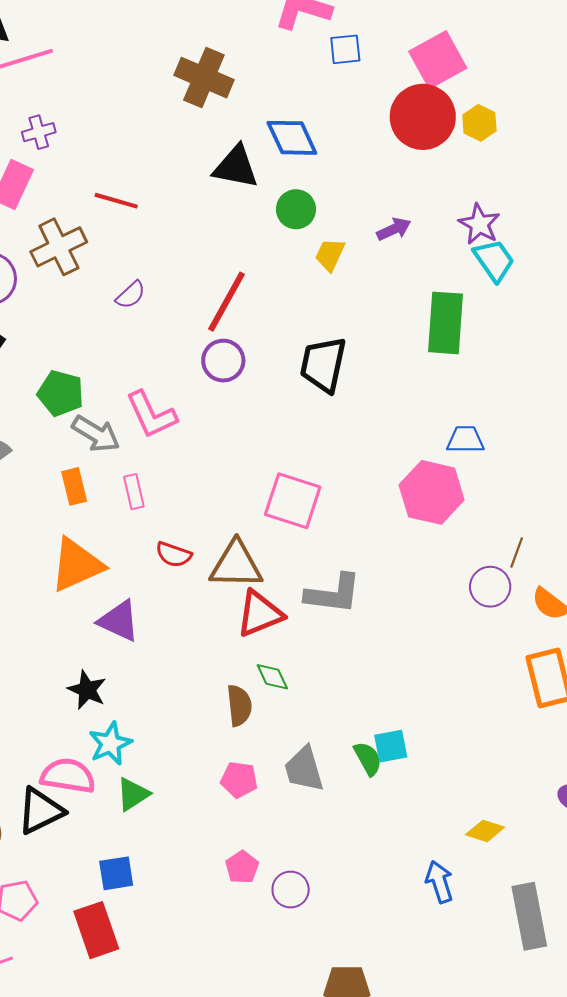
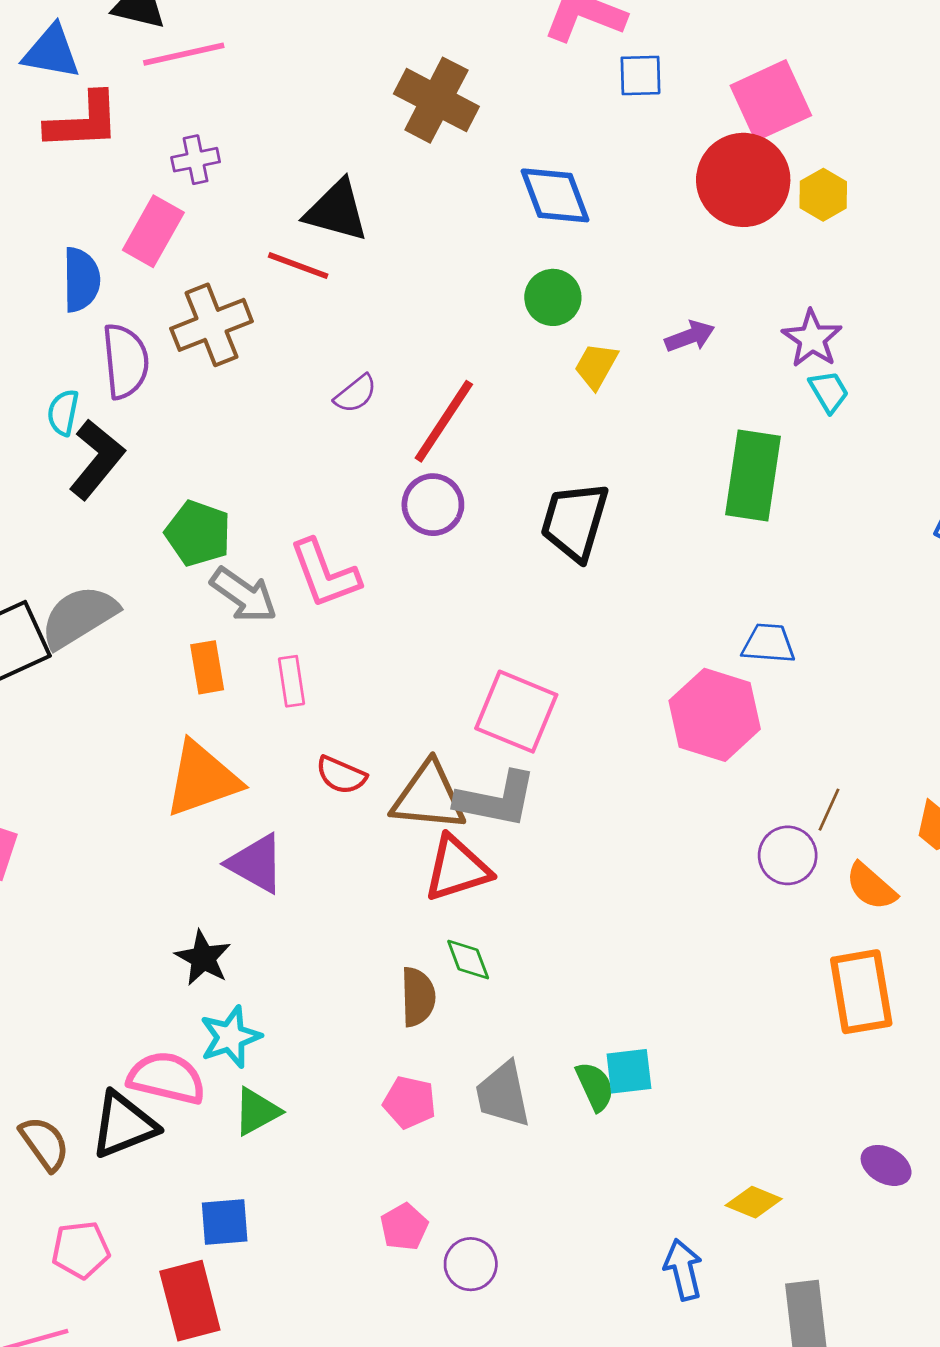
black triangle: (236, 167) -> (336, 211), moved
cyan trapezoid: (494, 260) -> (829, 392), size x0.7
purple semicircle: (131, 295) -> (356, 394), moved
gray L-shape: (333, 594) -> (496, 799), moved

